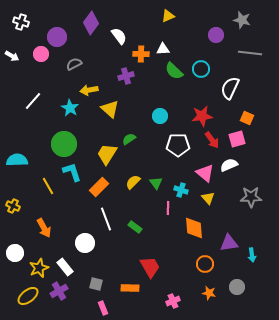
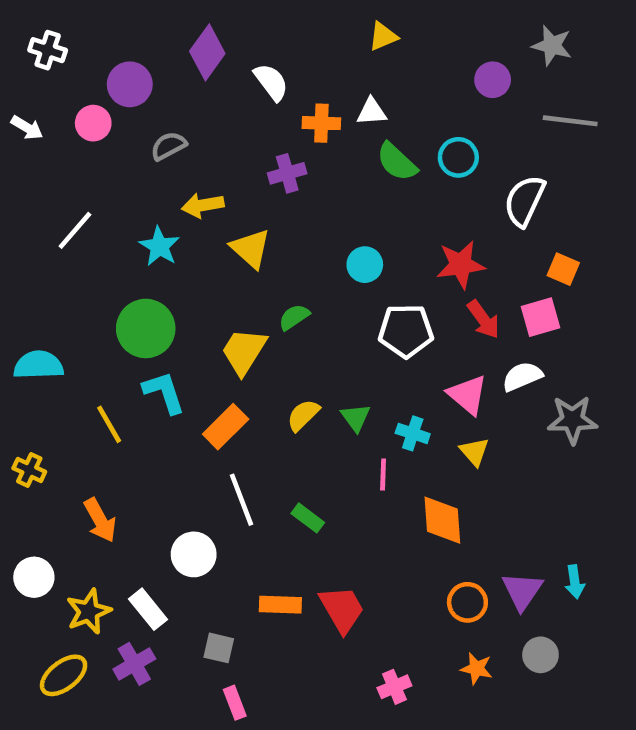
gray star: (251, 197) -> (572, 420), moved
purple triangle: (229, 243) -> (522, 591), moved, turned -48
orange rectangle: (130, 288) -> (280, 605), moved

